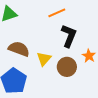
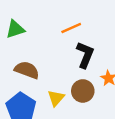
yellow triangle: (44, 59) -> (56, 98), moved

